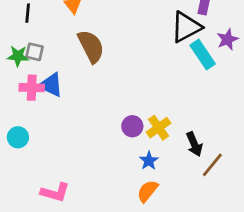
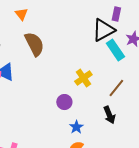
yellow cross: (159, 128) -> (83, 78), moved
brown line: (212, 165) -> (116, 88), moved

